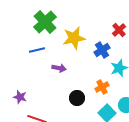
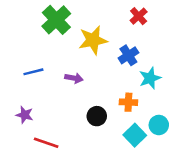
red cross: (119, 30) -> (139, 16), moved
blue line: (37, 50) -> (33, 72), moved
orange cross: (102, 87) -> (128, 102), turned 32

